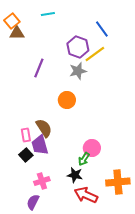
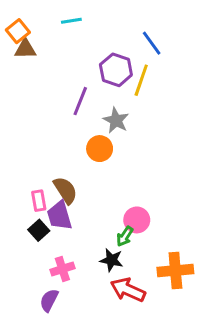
yellow line: (95, 54) -> (141, 80), turned -35
purple line: (39, 68) -> (80, 101), moved
gray star: (78, 71) -> (116, 120), moved, turned -30

